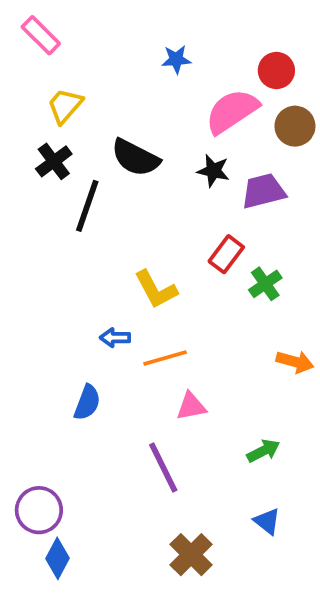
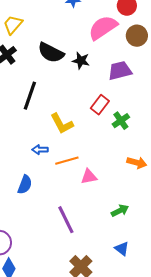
black star: (213, 171) -> (81, 61), moved
black line: (87, 206) -> (30, 96), moved
pink triangle: (191, 406) -> (89, 177), moved

